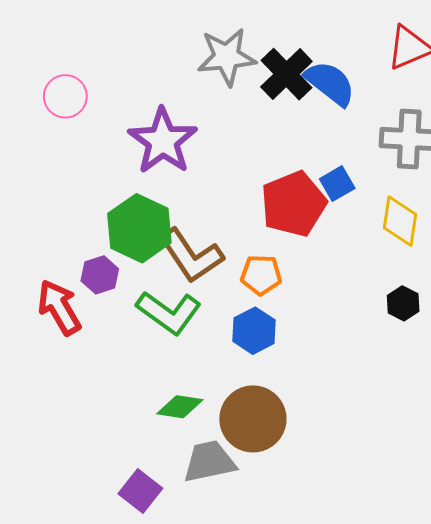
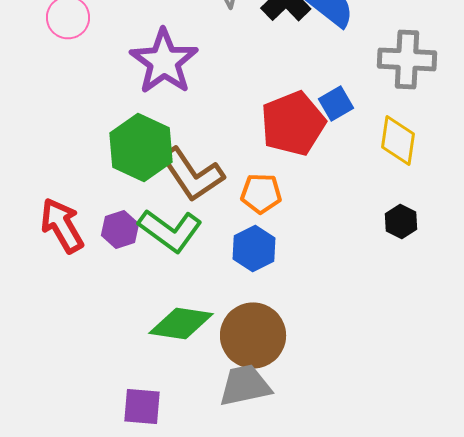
purple hexagon: (100, 275) -> (120, 229), moved
green diamond: (180, 407) -> (181, 323), size x1.4
gray trapezoid: (209, 462) -> (245, 385), moved
purple square: (140, 491) -> (142, 406), turned -33

